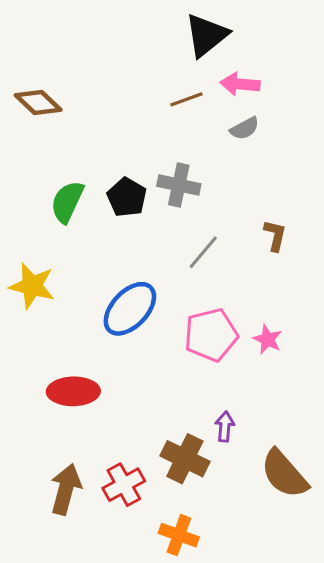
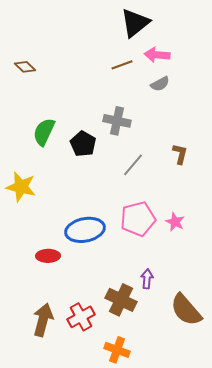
brown diamond: (38, 102) -> (25, 67), size x0.7
black pentagon: (127, 197) -> (83, 144), moved
blue ellipse: (130, 309) -> (85, 230), moved, turned 36
red ellipse: (73, 391) -> (48, 256), size x0.7

